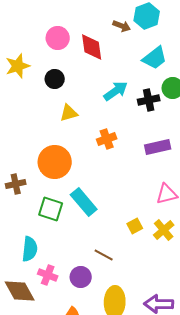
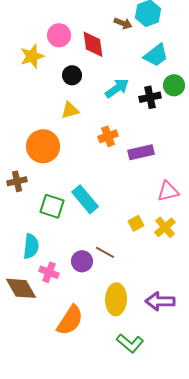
yellow star: (18, 66) -> (32, 56), moved
black circle: (55, 79) -> (72, 75), moved
purple rectangle: (158, 147) -> (141, 152), moved
orange circle: (55, 162) -> (43, 146), moved
purple circle: (81, 277) -> (82, 261), moved

